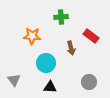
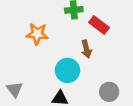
red rectangle: (91, 36) -> (99, 25), moved
cyan circle: (46, 63) -> (67, 70), moved

